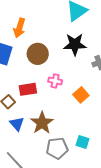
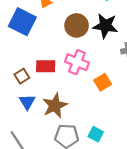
brown circle: (38, 54) -> (77, 25), moved
pink cross: (55, 81) -> (77, 62), size x1.5

